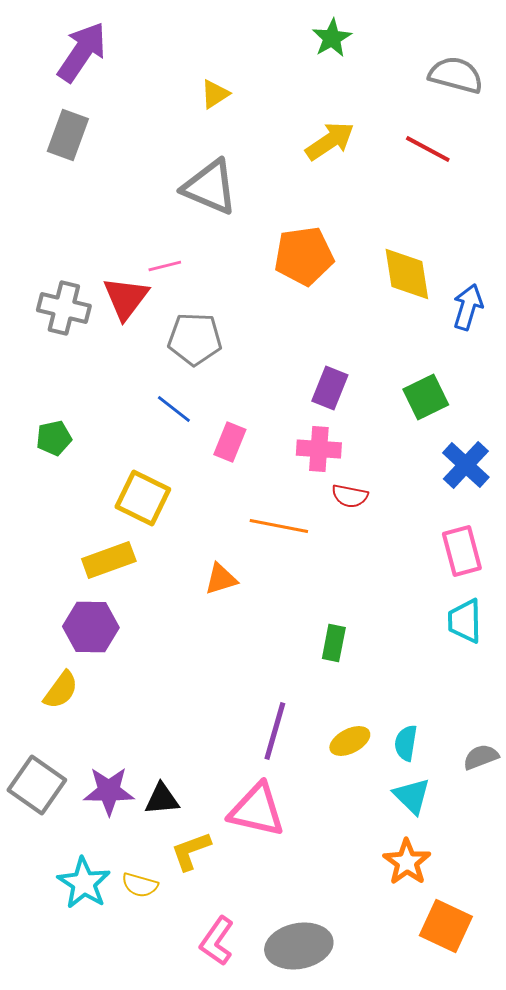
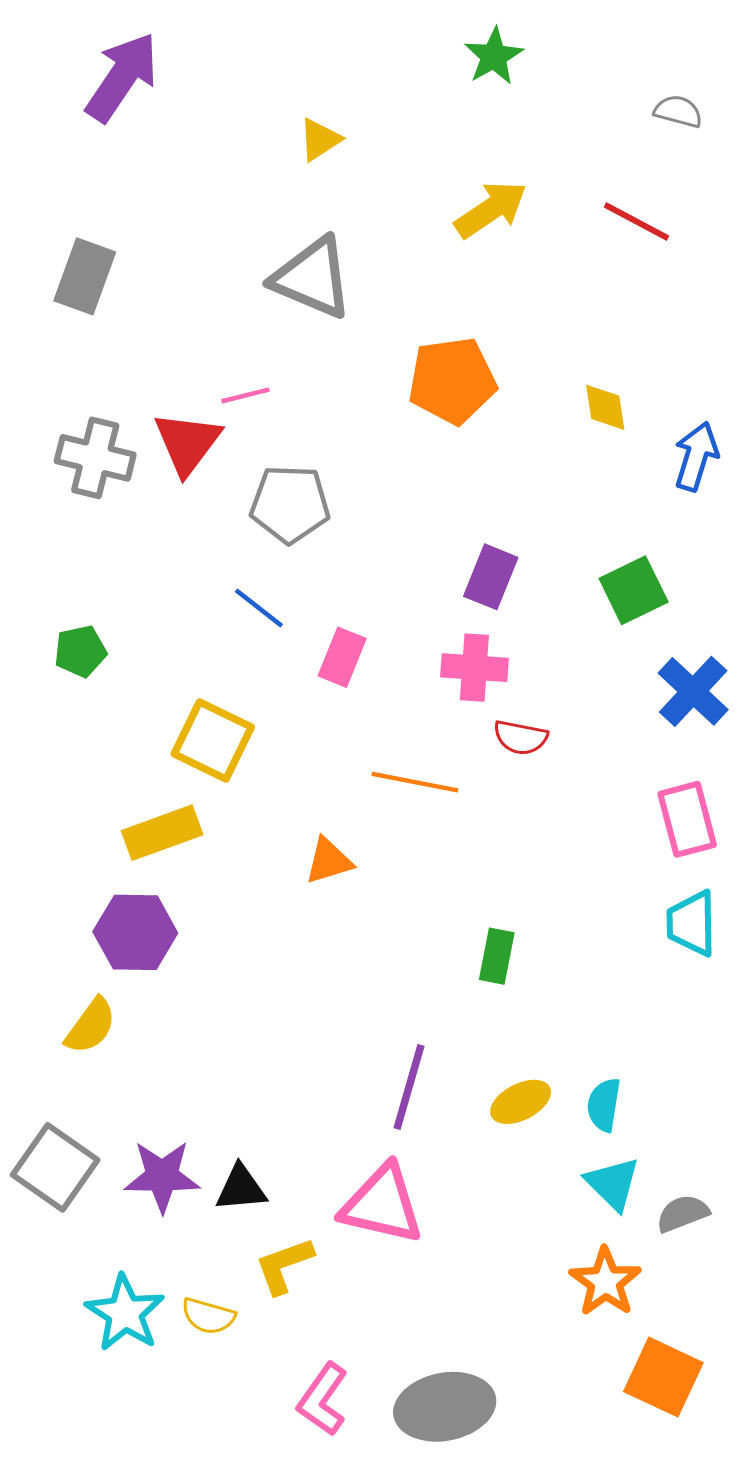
gray semicircle: (456, 75) -> (678, 111), size x0.6
gray rectangle: (68, 135) -> (85, 276), moved
yellow diamond: (407, 274) -> (605, 407), size x0.6
gray semicircle: (481, 757) -> (683, 1213), moved

